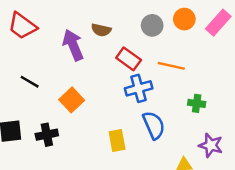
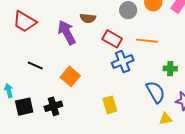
blue semicircle: (154, 125) -> (156, 92), moved

